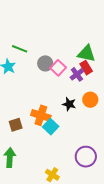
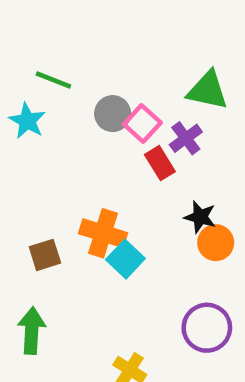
red rectangle: (86, 68) -> (160, 163), moved
orange circle: (90, 100) -> (216, 243), moved
black star: (69, 104) -> (200, 217), moved

